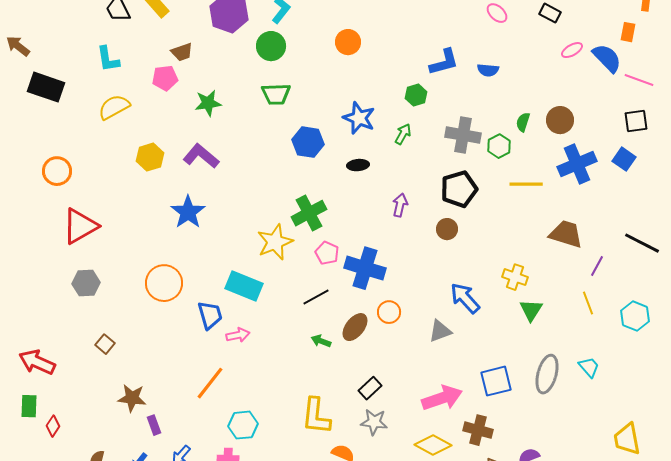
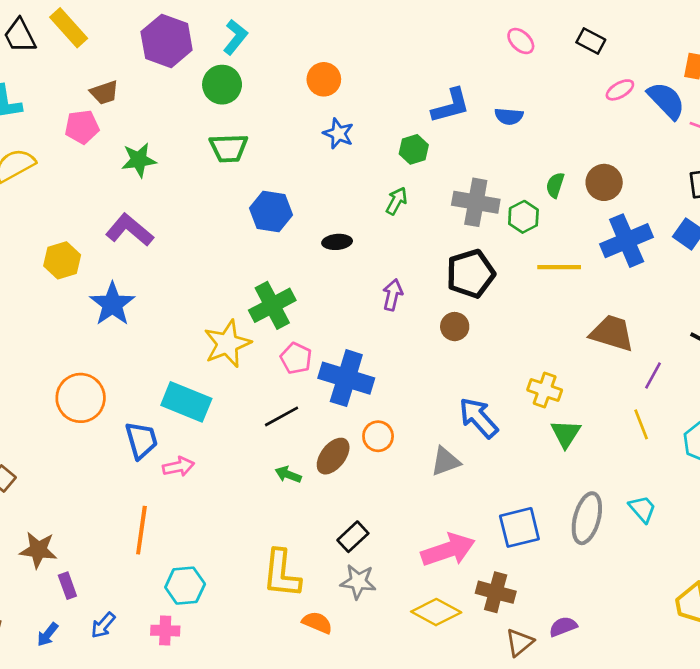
blue star: (359, 118) -> (338, 134), moved, size x0.7
yellow hexagon: (150, 157) -> (62, 260), moved
orange line: (210, 383) -> (141, 530), turned -30

